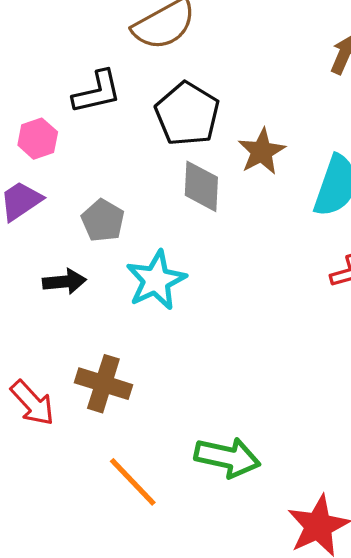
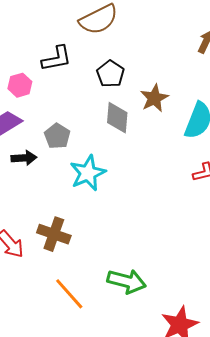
black pentagon: (187, 114) -> (110, 74), size x0.7
black arrow: (64, 282) -> (24, 158), moved

